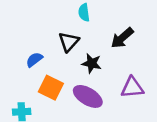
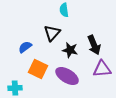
black arrow: (122, 38) -> (94, 45), moved, turned -72

